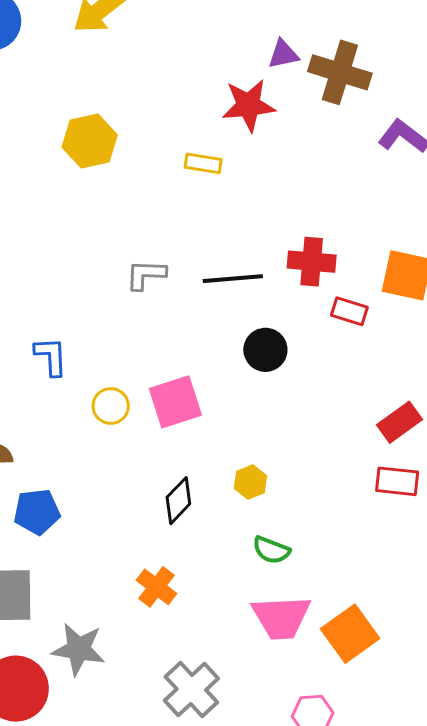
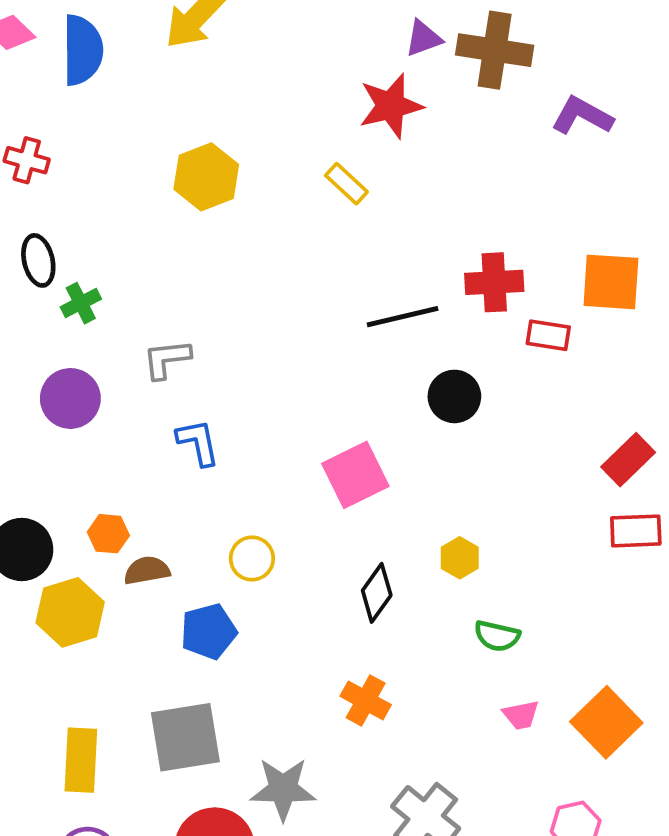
yellow rectangle: (203, 163) -> (346, 184), turned 42
gray L-shape: (146, 275) -> (167, 359), moved
yellow circle: (111, 406) -> (252, 559), moved
pink trapezoid: (281, 617) -> (521, 715), size x0.5

